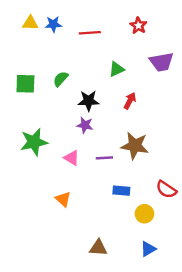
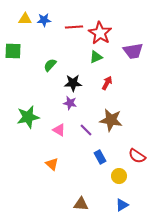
red star: (138, 25) -> (100, 33), moved, size x1.6
green square: (25, 84) -> (13, 51), moved
purple line: (104, 158) -> (86, 130), turned 48
blue rectangle: (121, 191) -> (100, 157), turned 56

